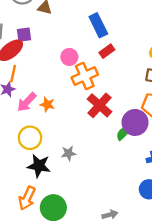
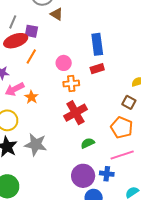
orange line: (13, 74) -> (31, 56), moved
orange cross: (85, 76) -> (71, 84), size x0.7
purple circle: (135, 122) -> (83, 176), moved
gray star: (69, 153) -> (36, 144), size x1.6

